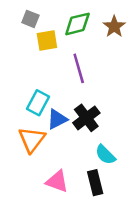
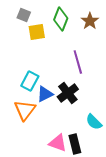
green diamond: (77, 24) -> (61, 19), turned -55
purple line: (79, 68) -> (78, 62), moved
cyan semicircle: (105, 155) -> (94, 122), moved
pink triangle: (57, 181) -> (58, 143), moved

